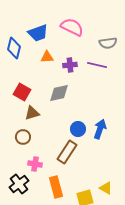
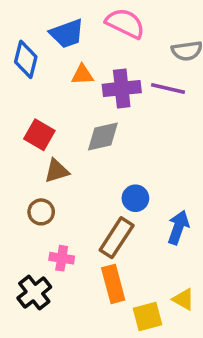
purple cross: (70, 65) -> (122, 88), size x1.5
blue arrow: (100, 129) -> (178, 227), moved
orange rectangle: (56, 187) -> (113, 284), moved

